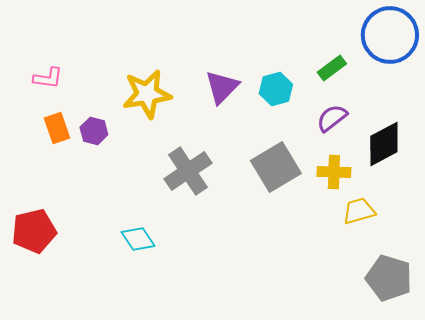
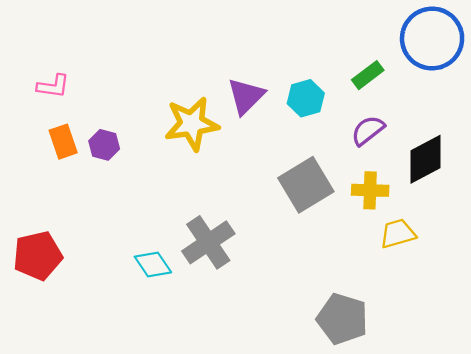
yellow star: (147, 94) -> (192, 124), moved
gray cross: (188, 171) -> (208, 242), moved
gray pentagon: (389, 278) -> (342, 319), moved

